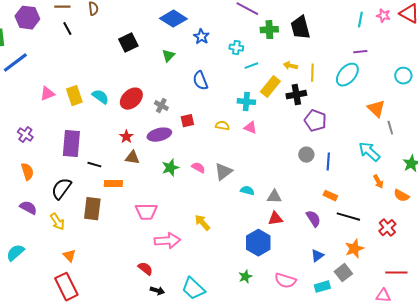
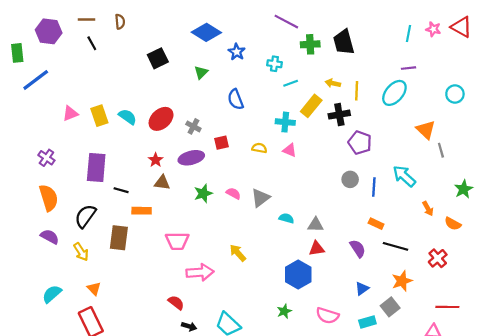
cyan arrow: (369, 152) -> (404, 176), moved
orange semicircle: (27, 172) -> (49, 198), size x1.4
cyan semicircle: (15, 253) -> (52, 294), moved

